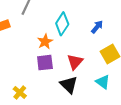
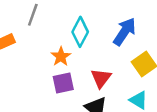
blue arrow: (97, 27) -> (125, 32), size x1.6

